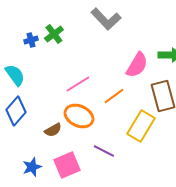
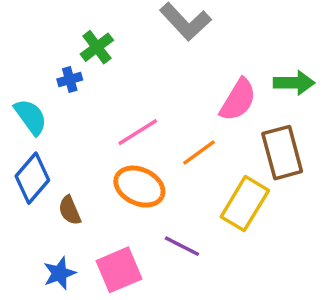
blue cross: (31, 40) -> (70, 79), moved
brown semicircle: (53, 130) -> (70, 210), moved, turned 96

